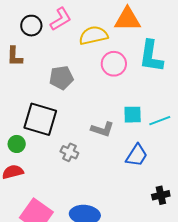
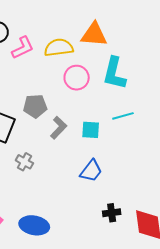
pink L-shape: (61, 19) -> (23, 48), moved
gray pentagon: (61, 78) -> (35, 106), moved
cyan line: (160, 121) -> (123, 116), moved
gray L-shape: (102, 129) -> (58, 128), moved, turned -70

